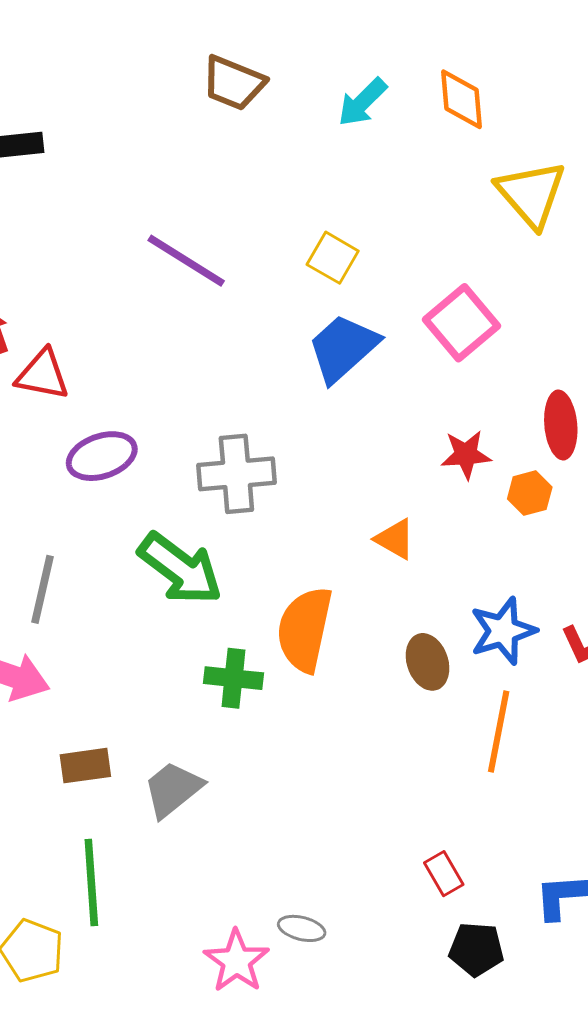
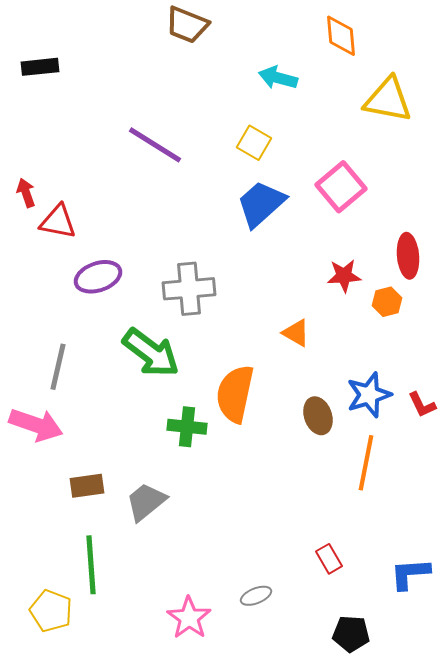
cyan arrow: (362, 102) -> (278, 78), moved, turned 60
yellow triangle: (531, 194) -> (388, 100), turned -38
gray ellipse: (302, 928) -> (256, 596), moved, turned -36
black pentagon: (476, 949) -> (351, 634), moved

